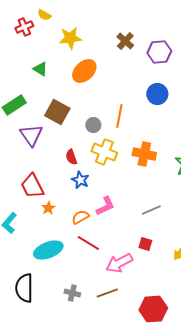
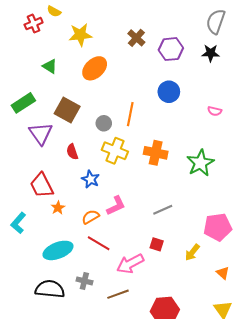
red semicircle: (71, 157) -> (72, 152), moved
black semicircle: (24, 288) -> (50, 289), moved, turned 96
gray cross: (72, 293) -> (84, 281), moved

